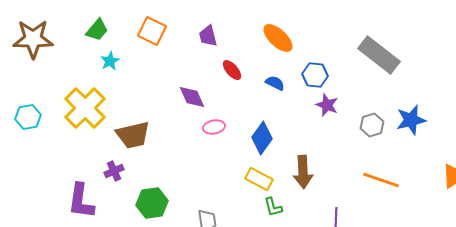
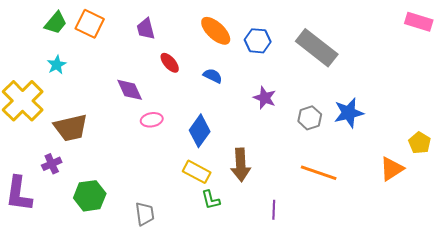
green trapezoid: (97, 30) -> (56, 23), moved
cyan star: (110, 61) -> (57, 65), moved
blue hexagon: (315, 75) -> (258, 41), moved

